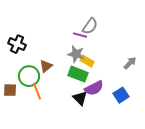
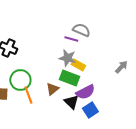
gray semicircle: (90, 26) -> (81, 30), turned -102
brown triangle: (46, 66) -> (52, 89), moved
blue square: (121, 95) -> (90, 110), moved

